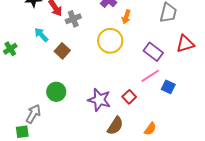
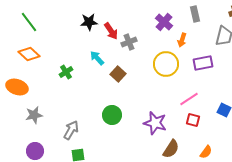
purple rectangle: (153, 52) -> (203, 63), moved, turned -48
pink line: (150, 76) -> (189, 99), moved
red square: (129, 97) -> (193, 120), moved, turned -32
gray arrow: (33, 114) -> (71, 130), moved

